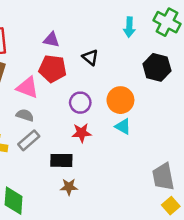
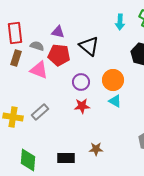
black triangle: (90, 57) -> (89, 46), size x1.5
gray semicircle: (25, 115) -> (37, 46), moved
black rectangle: (61, 160) -> (66, 158), moved
brown star: (69, 187) -> (96, 149), moved

